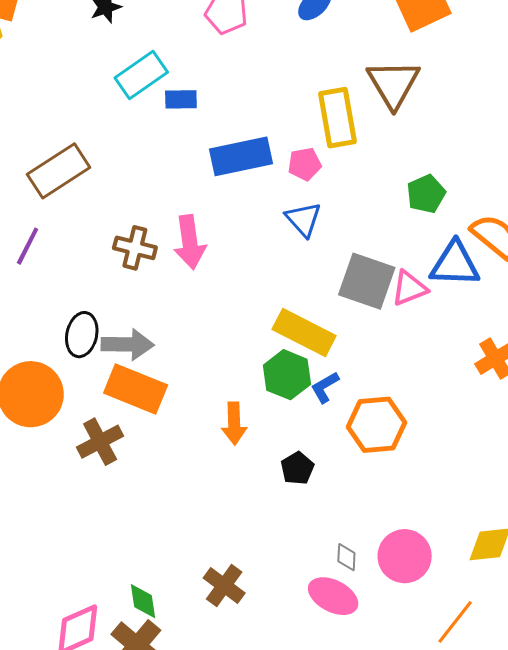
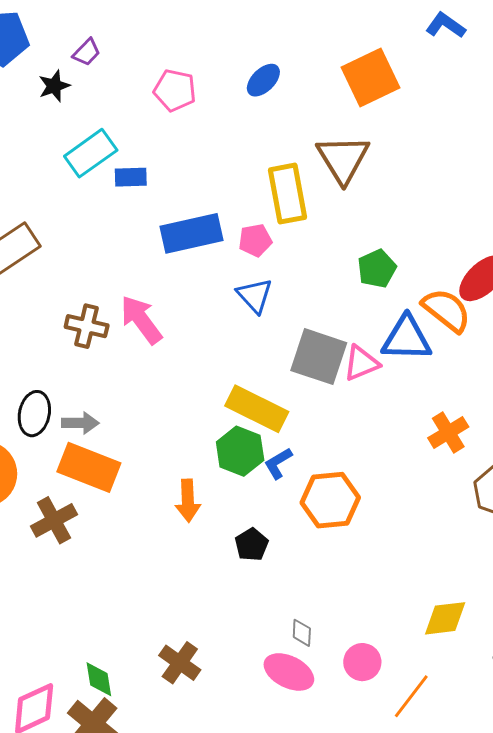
pink arrow: (190, 242) -> (141, 320), turned 152
gray arrow: (128, 345) -> (80, 423), size x0.7
pink circle: (405, 556) -> (362, 662), moved, size x0.7

